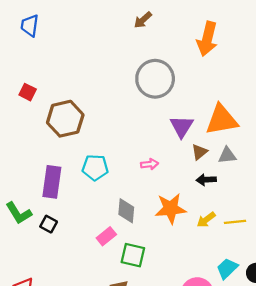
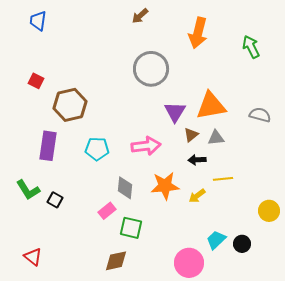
pink arrow: (150, 164) -> (146, 146), size x1.8
purple rectangle: (52, 182) -> (48, 146), moved
yellow line: (235, 222) -> (223, 179), moved

